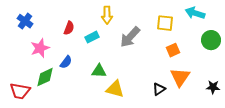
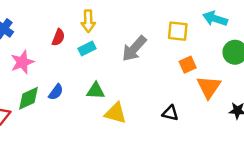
yellow arrow: (107, 15) -> (88, 21), moved
blue semicircle: (66, 62) -> (56, 92), moved
orange triangle: (180, 77) -> (209, 87), moved
black triangle: (159, 89) -> (170, 113), turned 48

